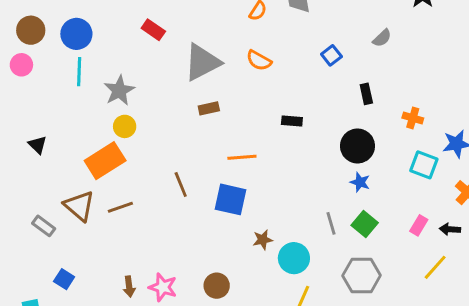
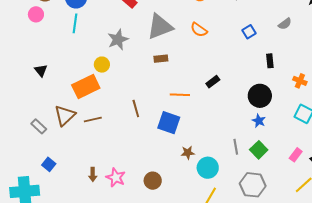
gray star: (119, 91) -> (118, 40), moved
black rectangle: (292, 121) -> (213, 82), moved, turned -48
brown triangle: (79, 206) -> (65, 115), turned 30

